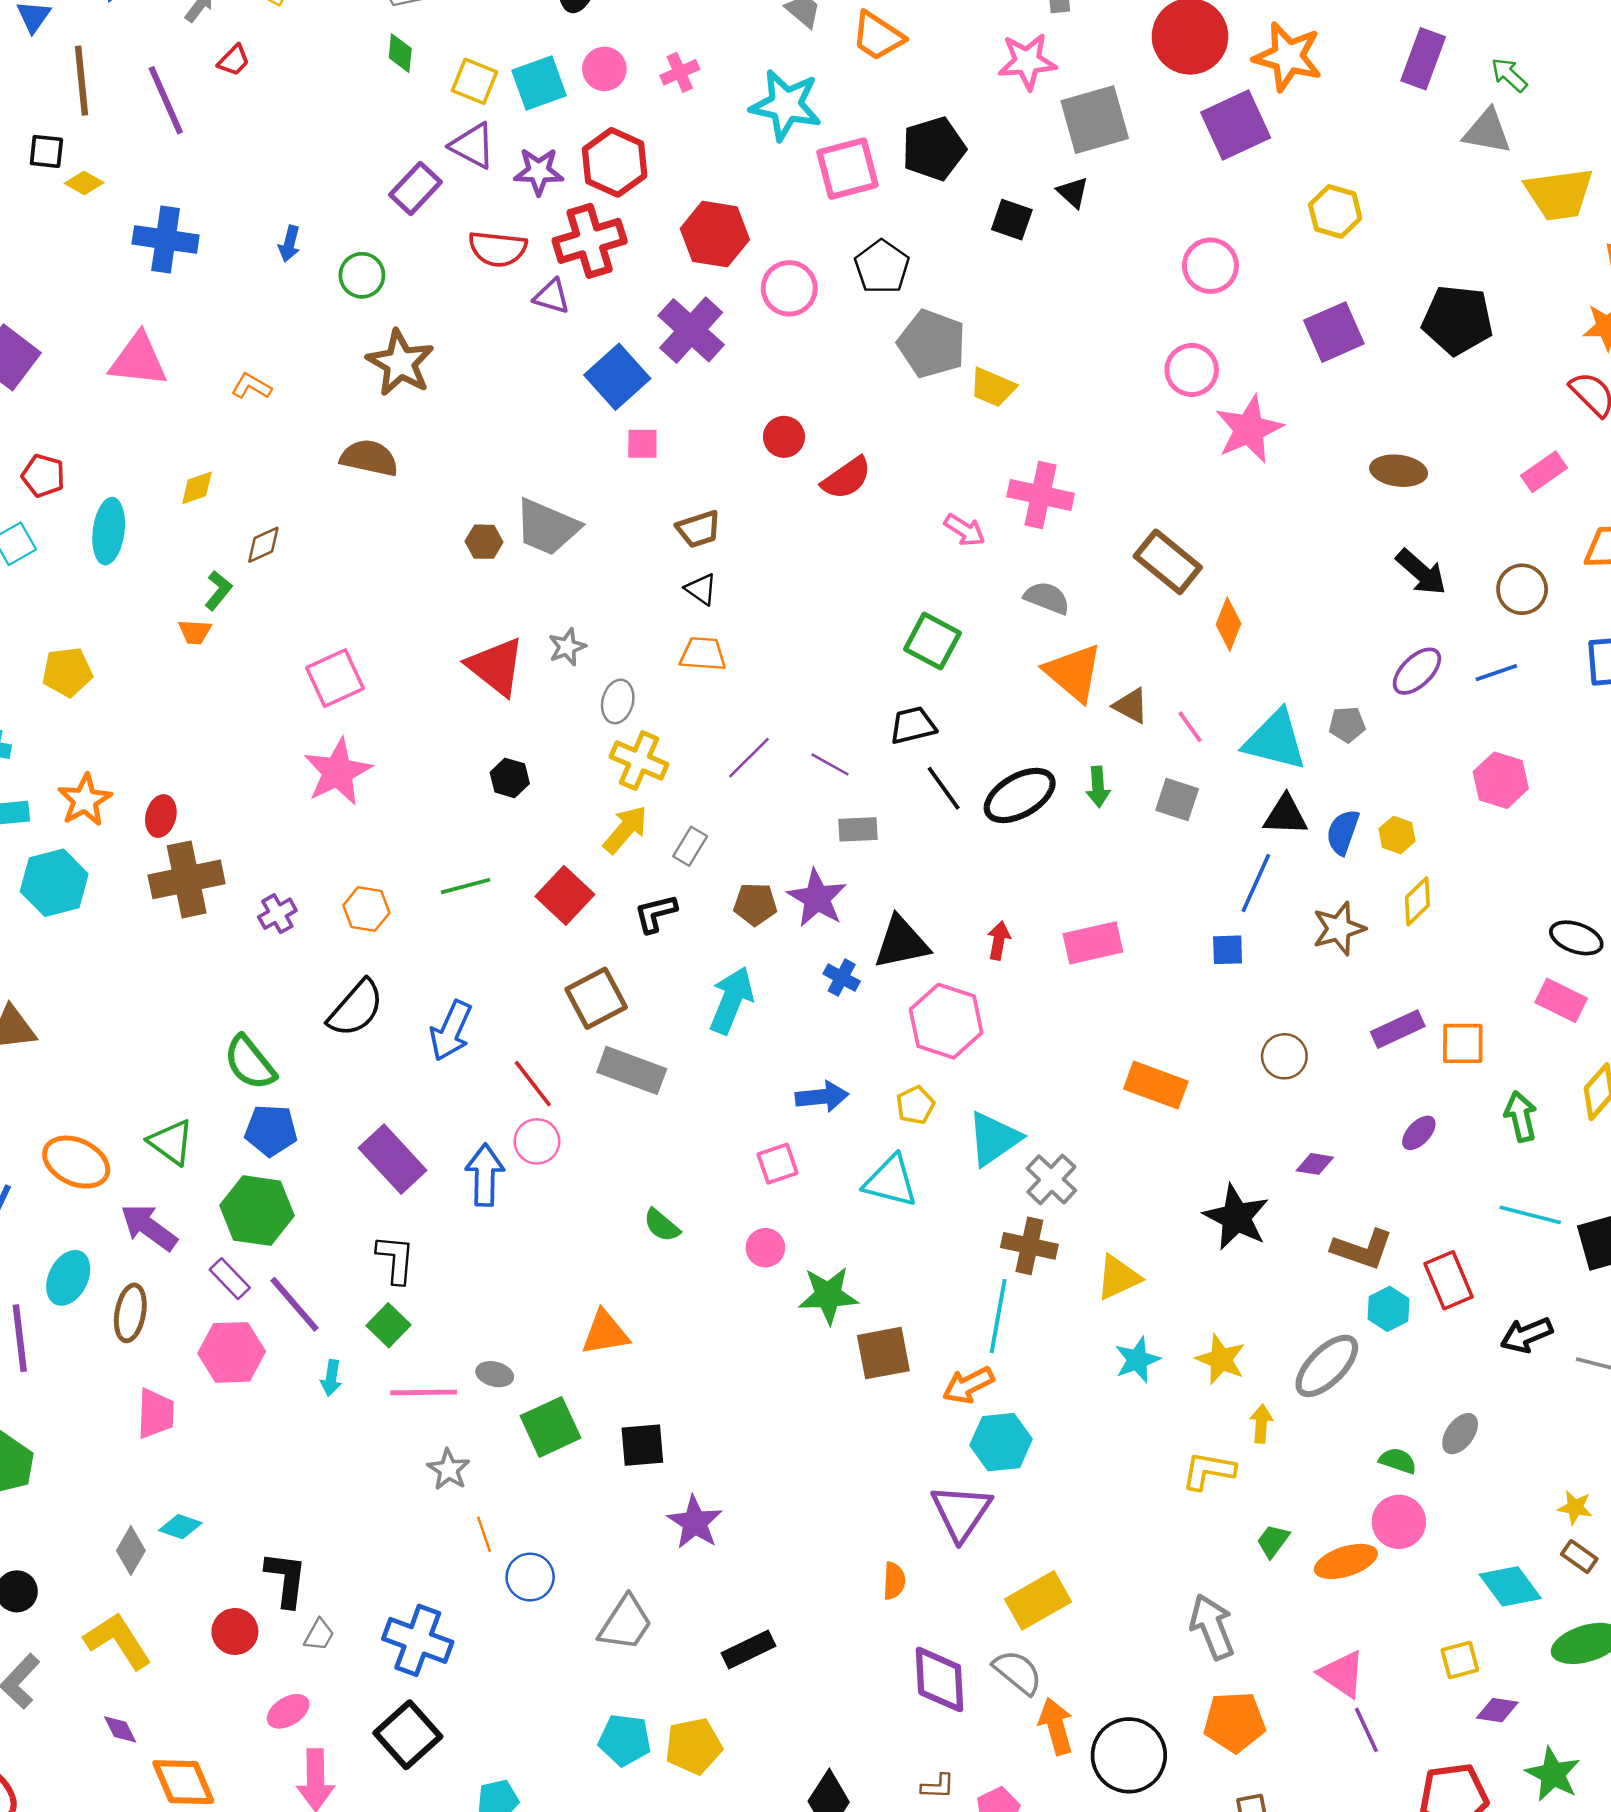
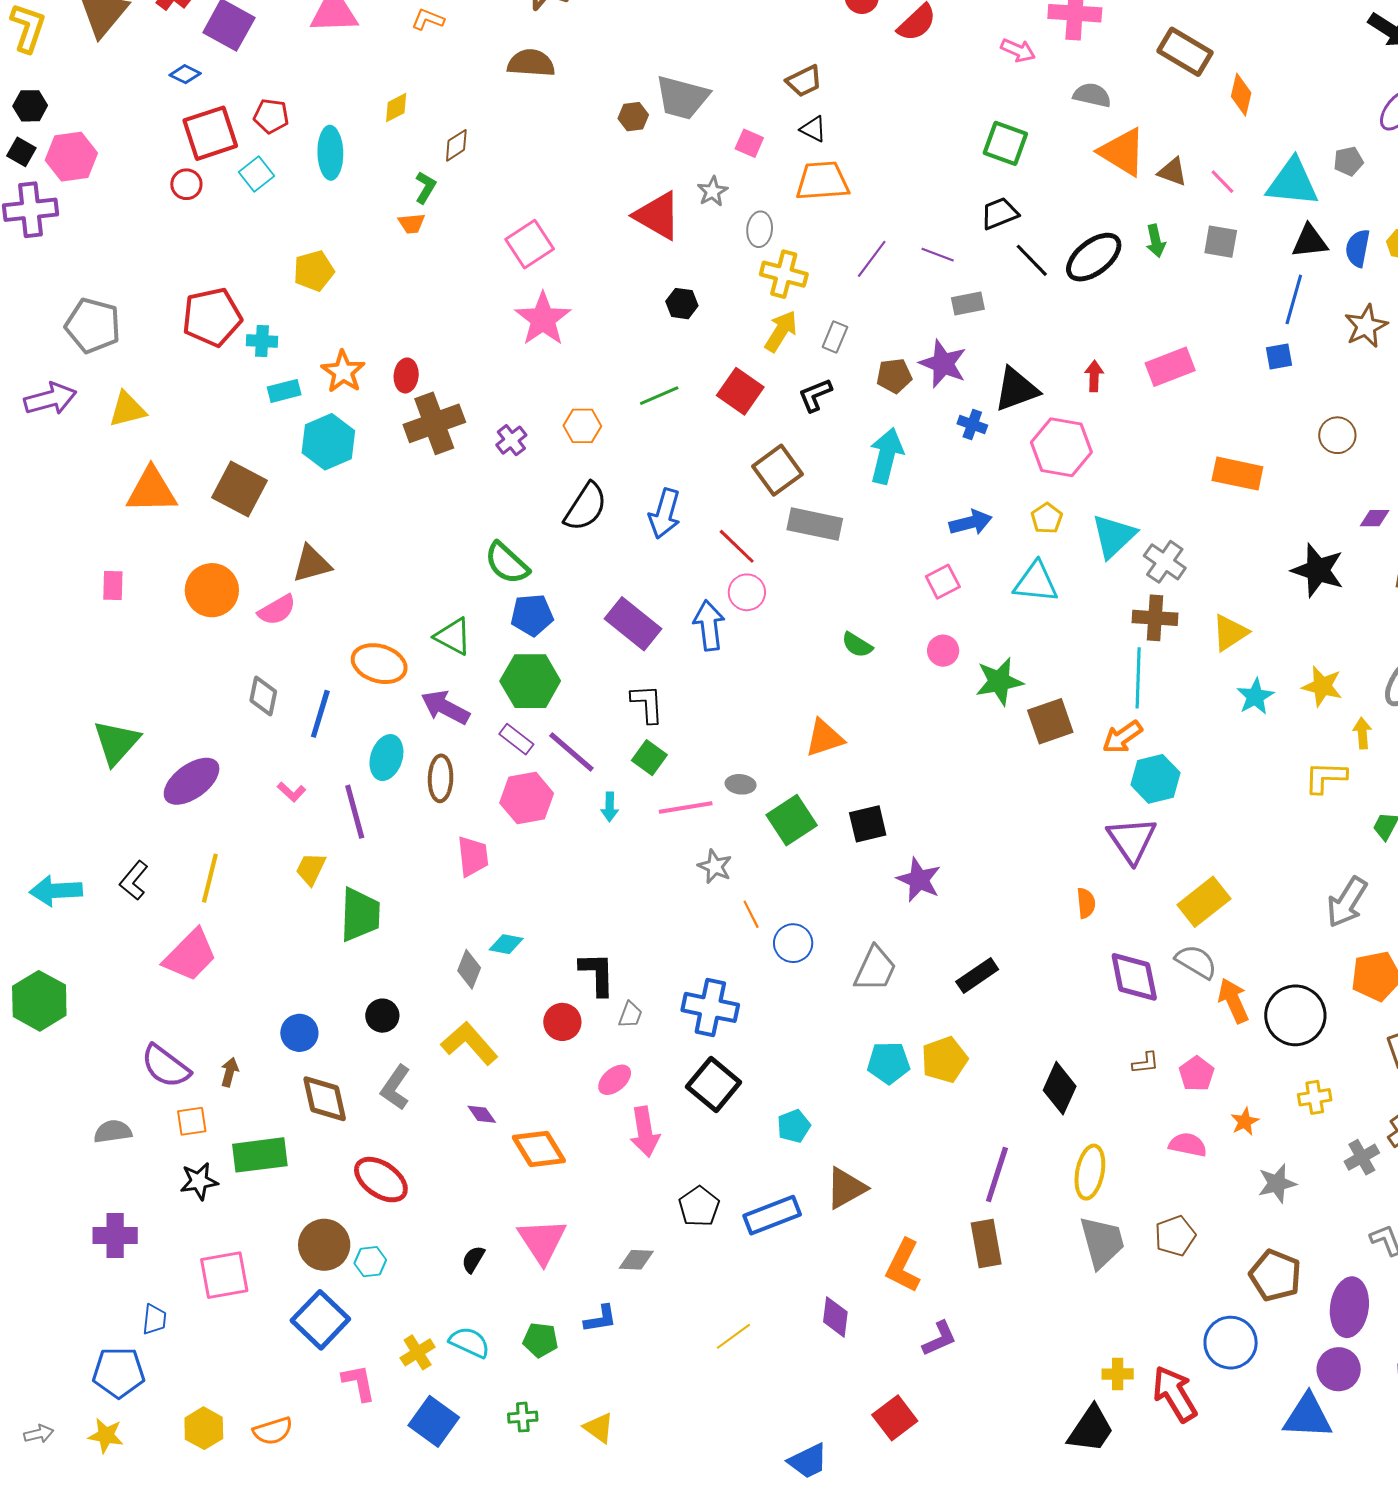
pink square: (642, 444) -> (749, 143), moved, turned 32
orange trapezoid: (703, 654) -> (822, 181), size x1.4
gray arrow: (1212, 1627) -> (1347, 902), turned -118

